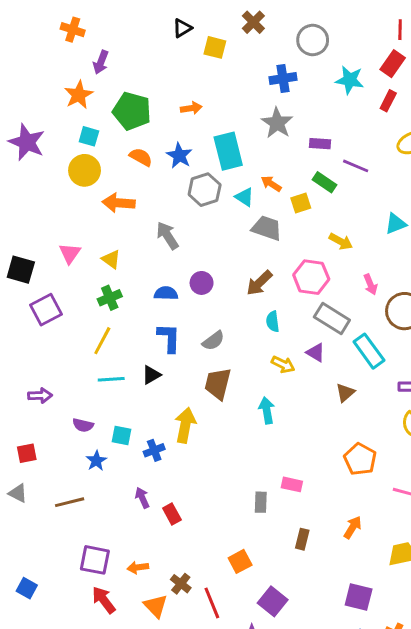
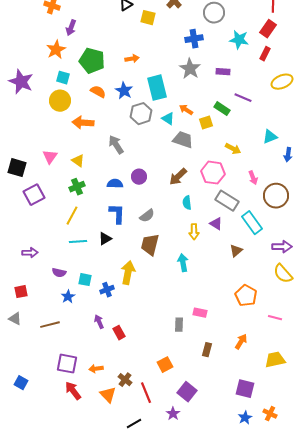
purple rectangle: (320, 144) -> (223, 72), moved
yellow arrow: (283, 364) -> (194, 232), turned 63

